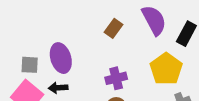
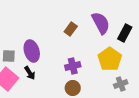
black arrow: (58, 88) -> (30, 73), turned -120

